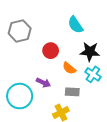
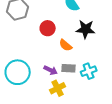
cyan cross: (93, 74) -> (89, 71), moved, turned 35
purple arrow: (43, 83) -> (51, 70), moved

